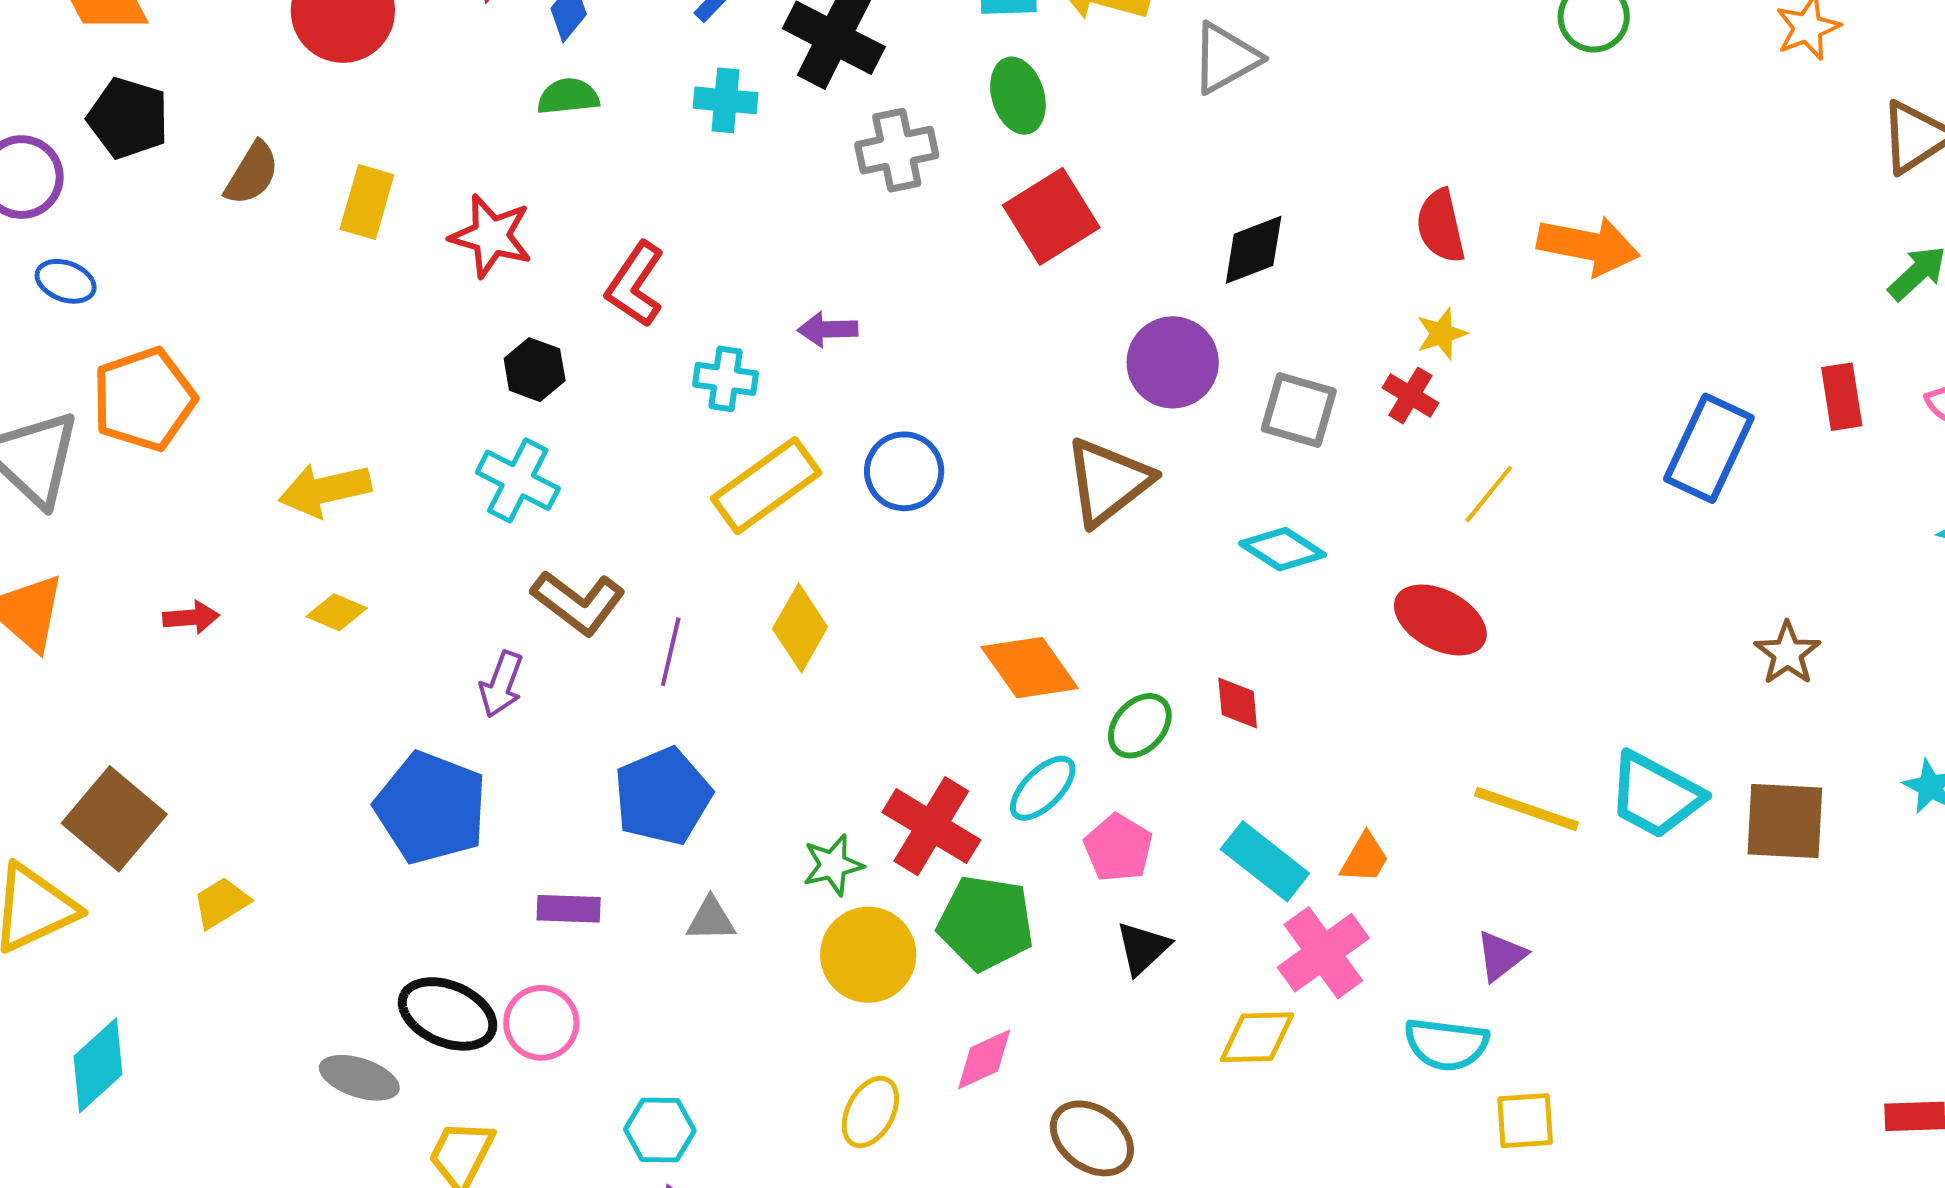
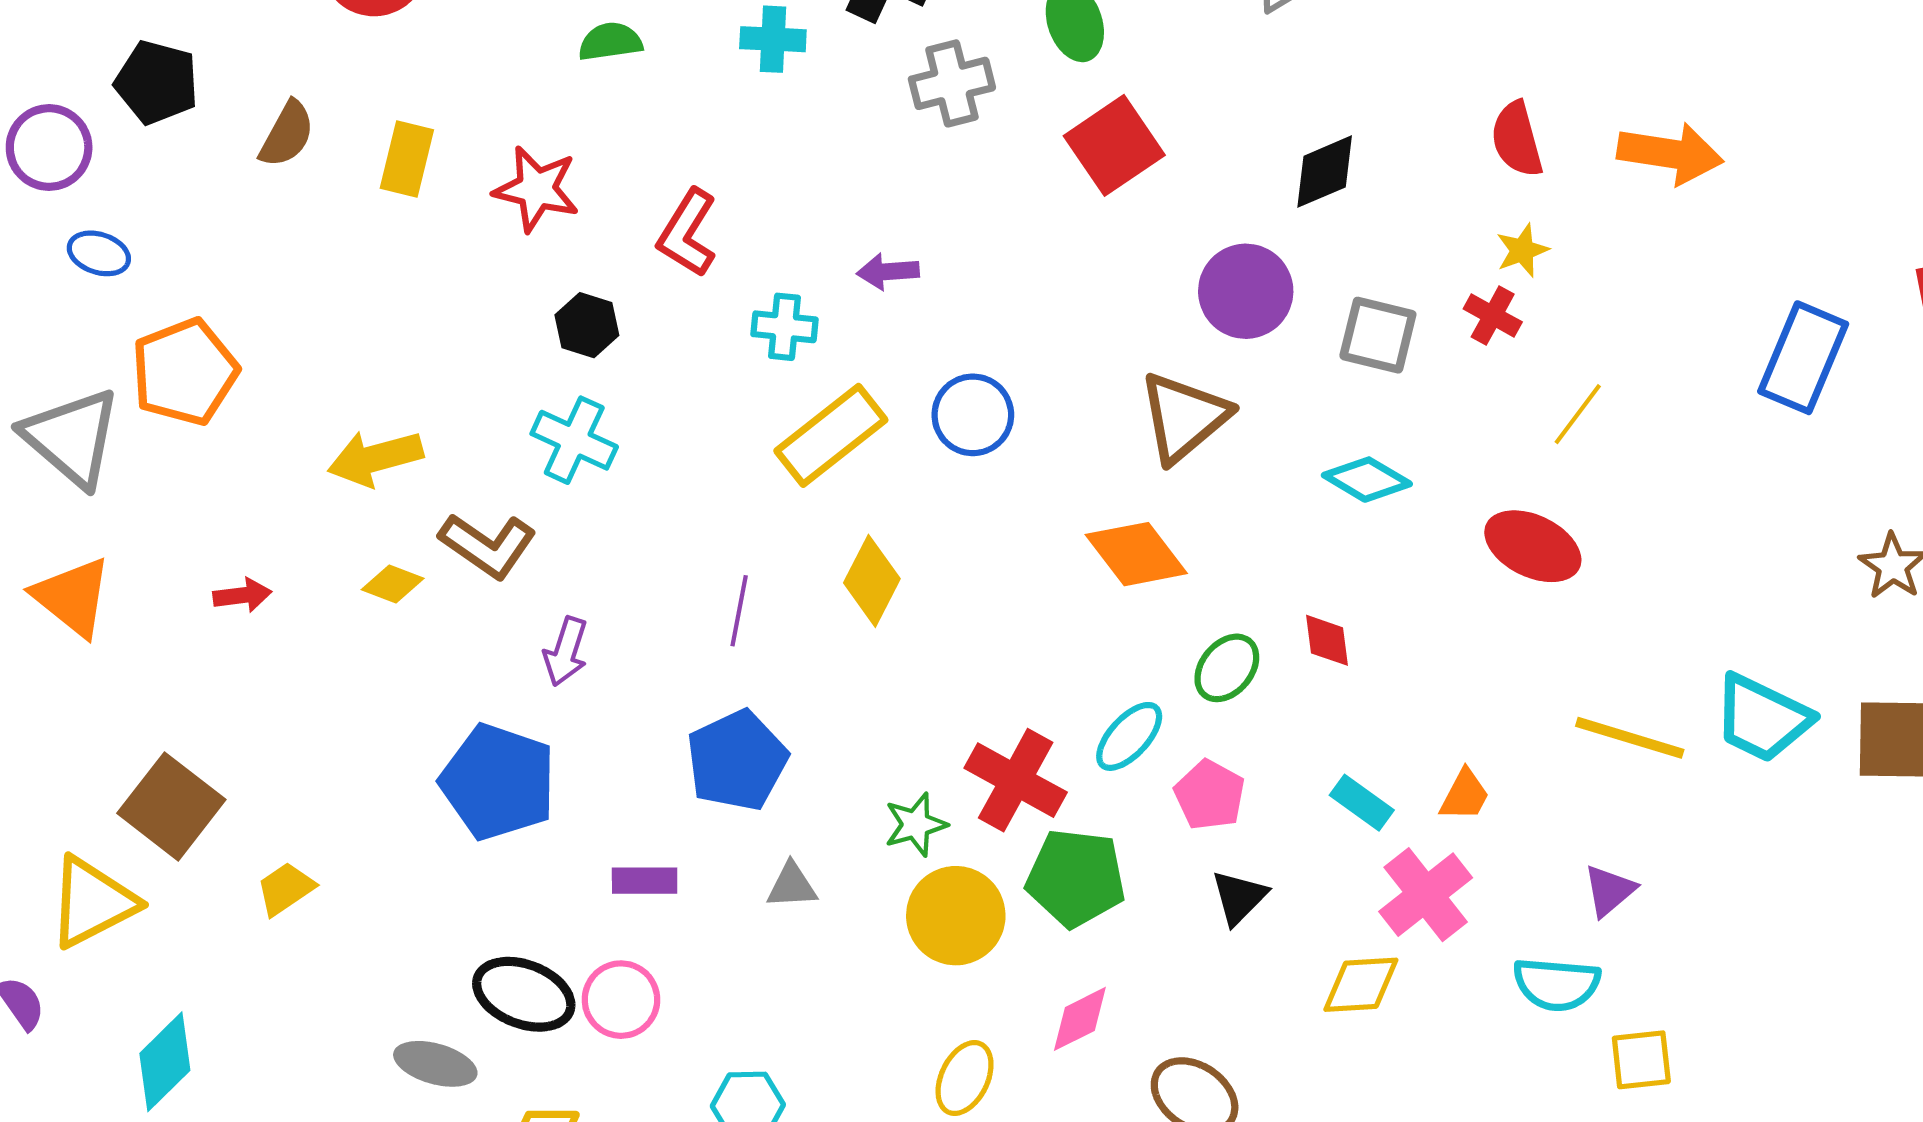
brown L-shape: (578, 602) -> (488, 545), moved
orange diamond: (1030, 668) -> (1136, 554), moved
cyan rectangle: (1265, 861) -> (1362, 803), size x0.7

